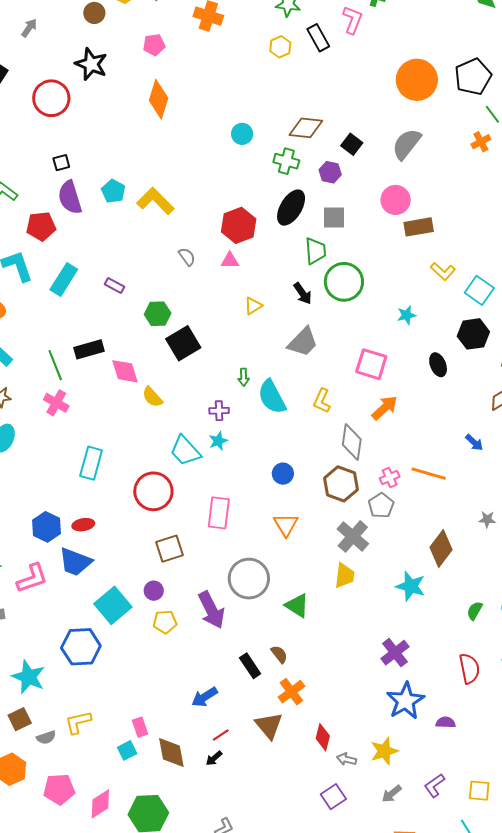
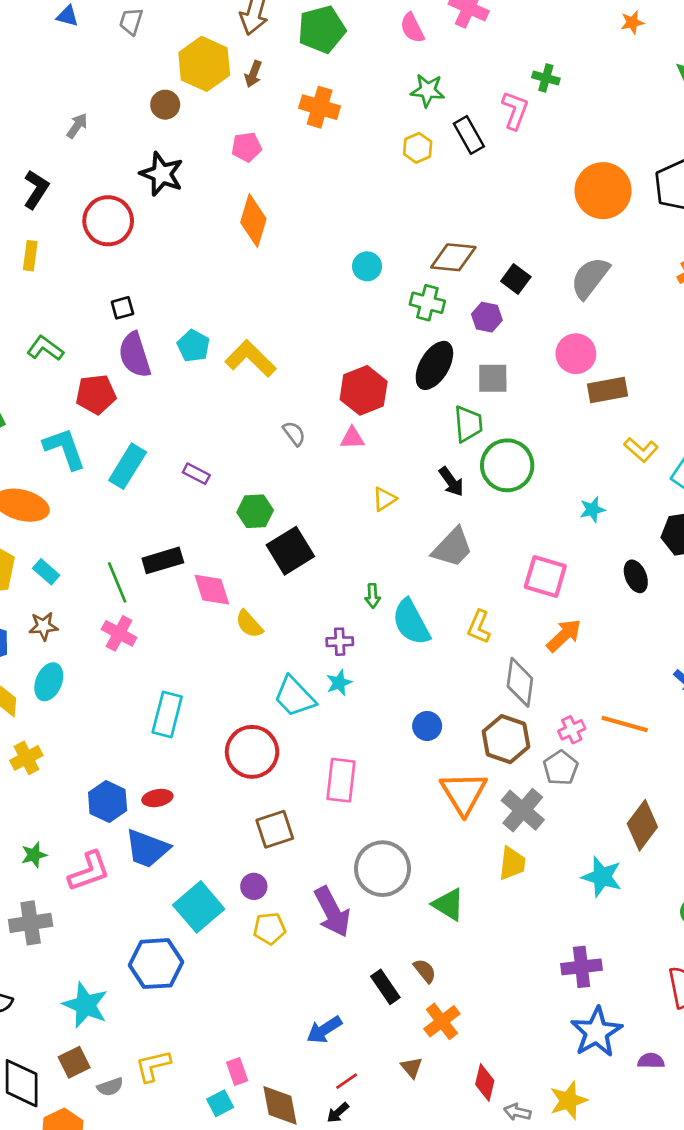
orange triangle: (286, 525) -> (464, 793), moved, size x1.4
purple cross: (395, 653) -> (582, 967), turned 32
brown triangle: (269, 726) -> (412, 1068), size x0.6

